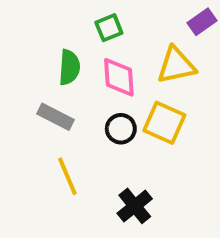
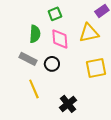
yellow square: (164, 123) -> (96, 68), moved, turned -35
black circle: (121, 129) -> (52, 64), moved

